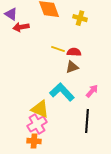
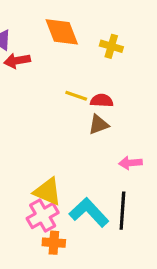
pink arrow: (92, 91) -> (130, 163), turned -136
cyan L-shape: (62, 92) -> (89, 212), moved
orange cross: (34, 141) -> (54, 243), moved

